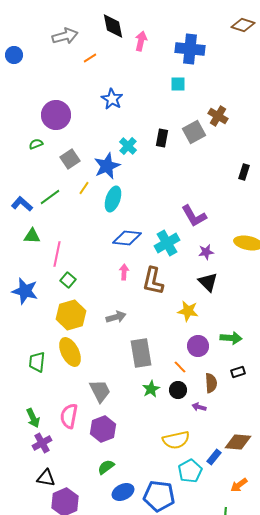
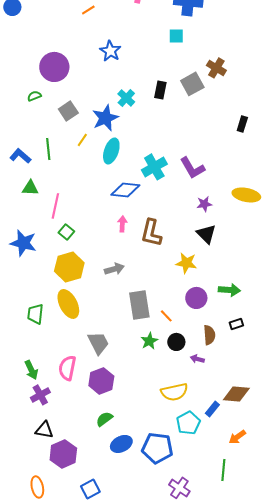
green line: (50, 197) -> (48, 149), turned -60
cyan cross: (167, 243) -> (154, 167), moved
orange line: (180, 367) -> (166, 316), moved

